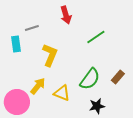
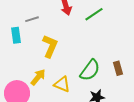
green line: (96, 37) -> (94, 14), moved
brown rectangle: (118, 77) -> (118, 68), turned -56

